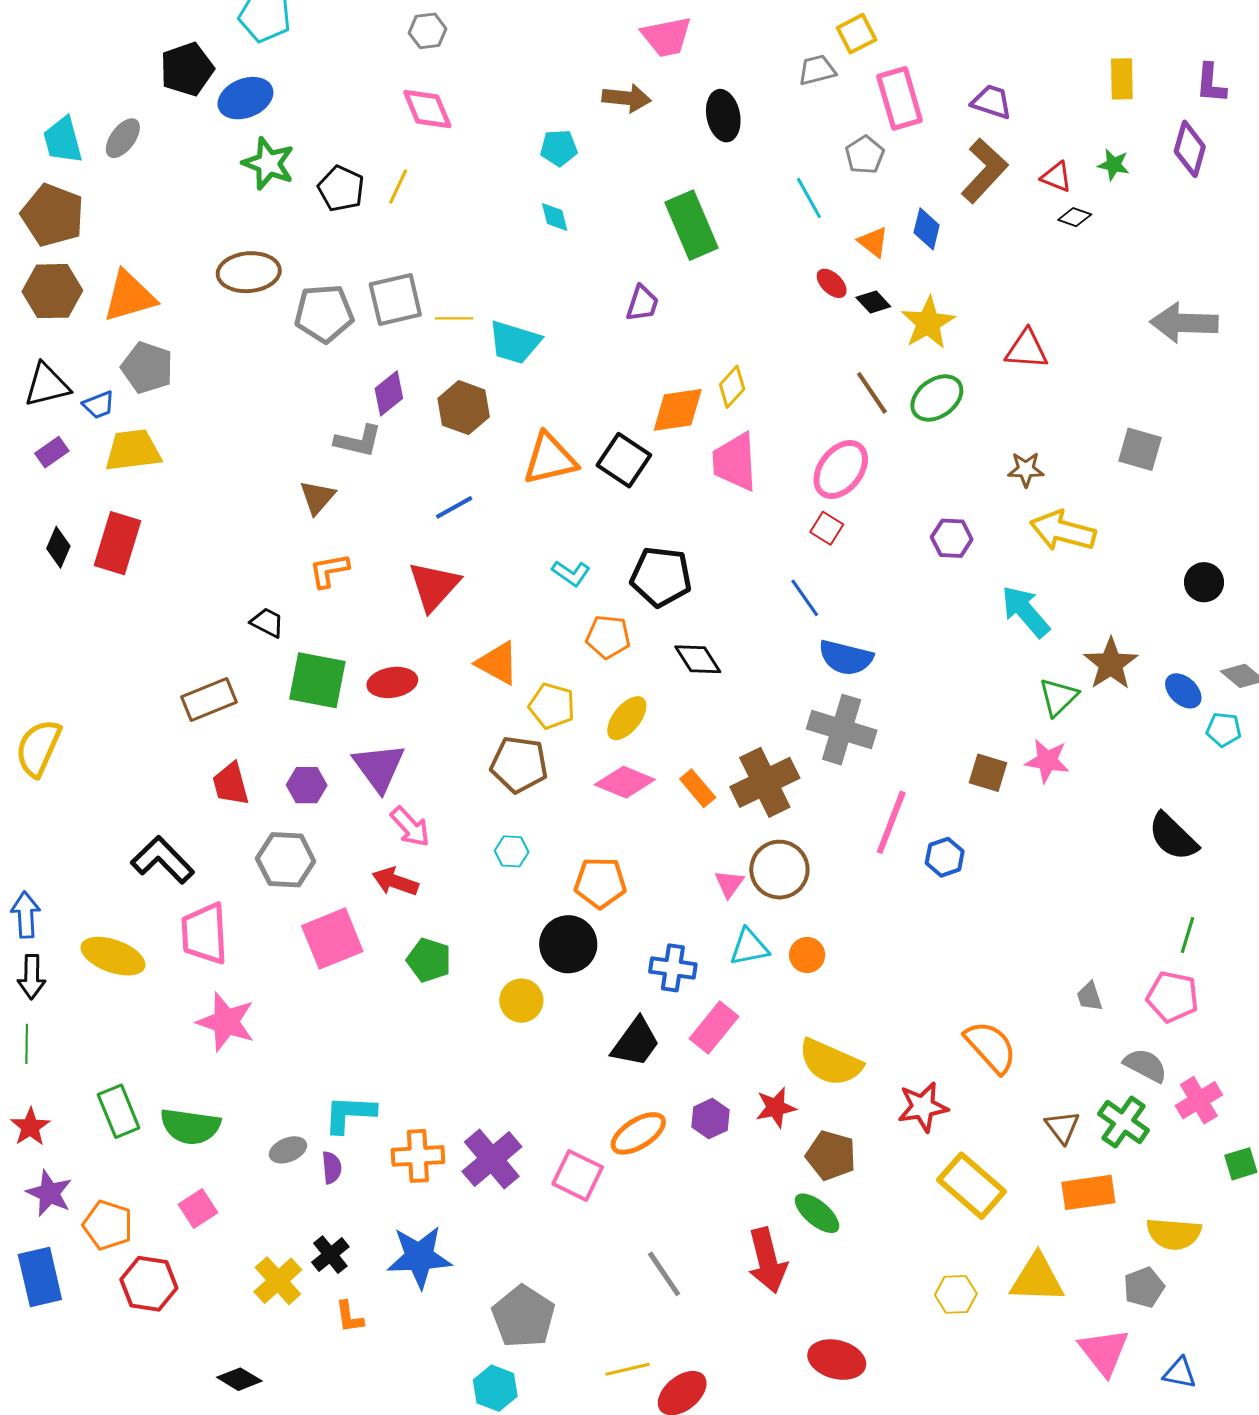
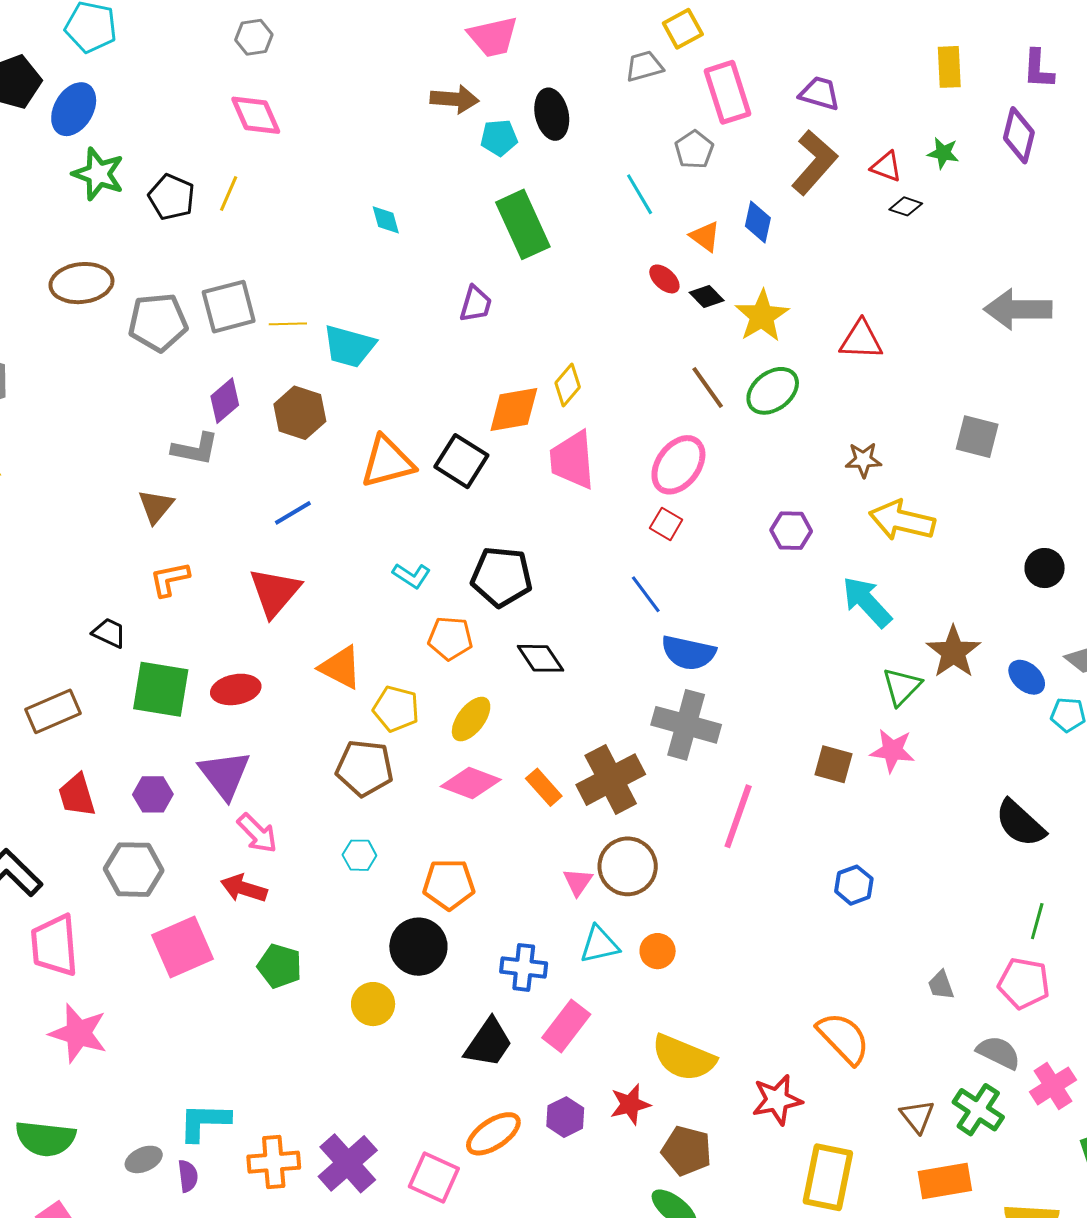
blue ellipse: (245, 98) -> (74, 109), turned -36
cyan pentagon: (559, 148) -> (499, 138), moved
blue hexagon: (945, 857) -> (854, 885), moved
yellow rectangle: (971, 1186) -> (828, 1177), turned 62

